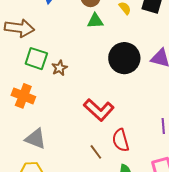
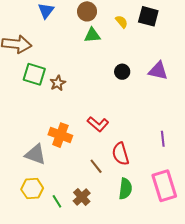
black circle: (124, 58) -> (122, 72), size x0.5
orange cross: (23, 96) -> (60, 135), moved
red L-shape: (99, 110) -> (98, 124), size x0.7

